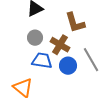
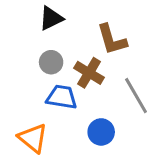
blue circle: (68, 66) -> (101, 132), moved

